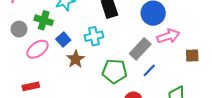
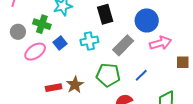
gray rectangle: (140, 49) -> (123, 45), moved
brown star: (76, 59) -> (75, 85), moved
red rectangle: (31, 86) -> (54, 88), moved

